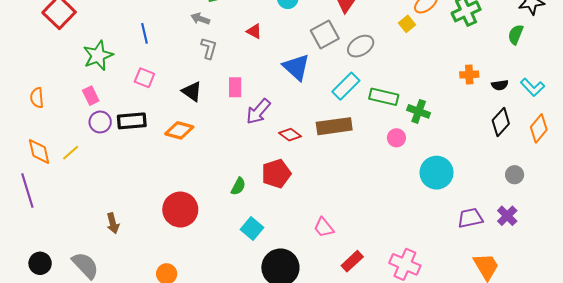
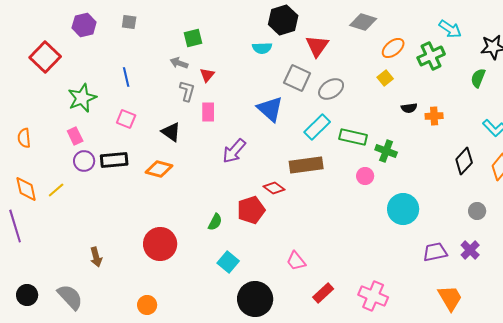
yellow square: (407, 24) -> (385, 78), moved
red triangle: (254, 31) -> (207, 75), moved, turned 42
gray square: (325, 34) -> (297, 78), turned -36
black semicircle: (500, 85) -> (409, 108), moved
pink rectangle: (235, 87) -> (208, 112), moved
red diamond: (290, 135) -> (274, 188), moved

